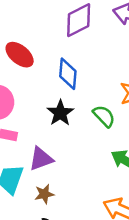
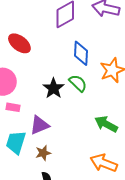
blue diamond: (68, 74) -> (81, 53), moved
green semicircle: (104, 116) -> (78, 83), moved

